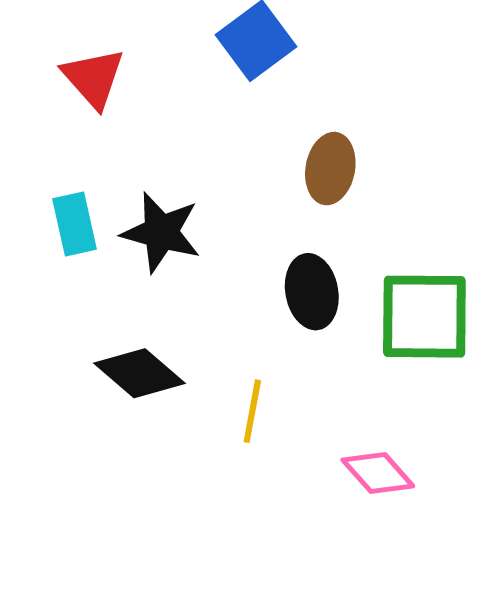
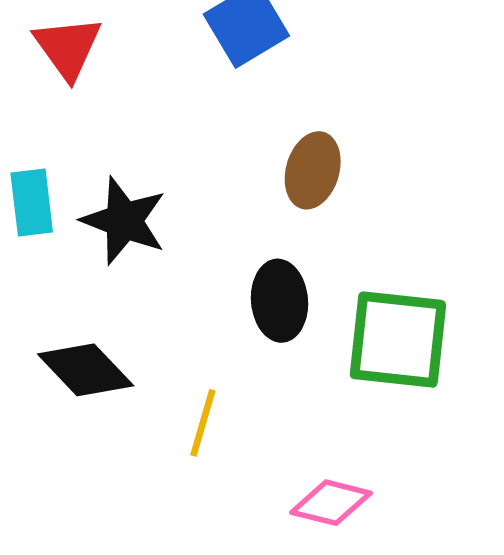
pink diamond: (378, 473) -> (331, 503), turned -40

